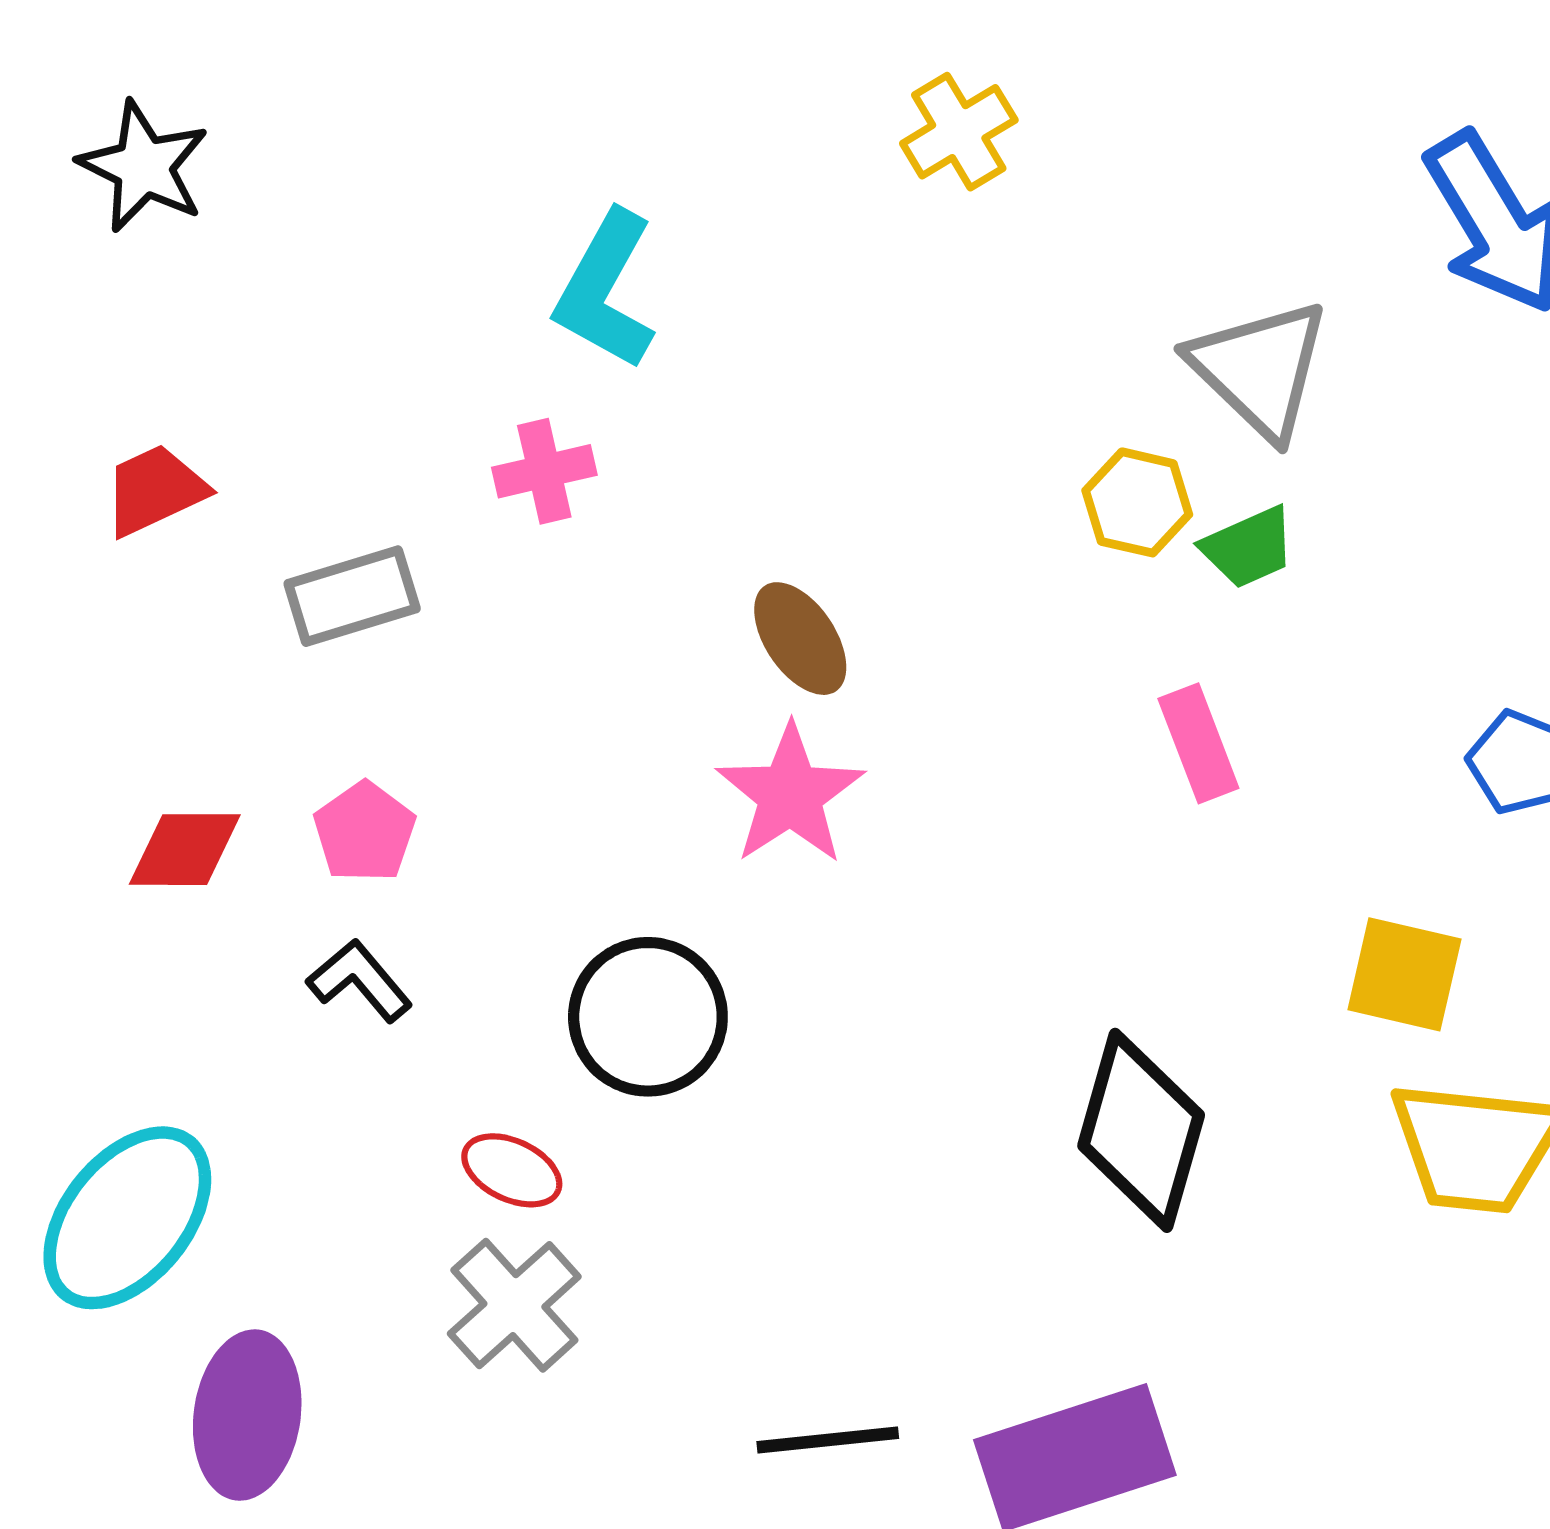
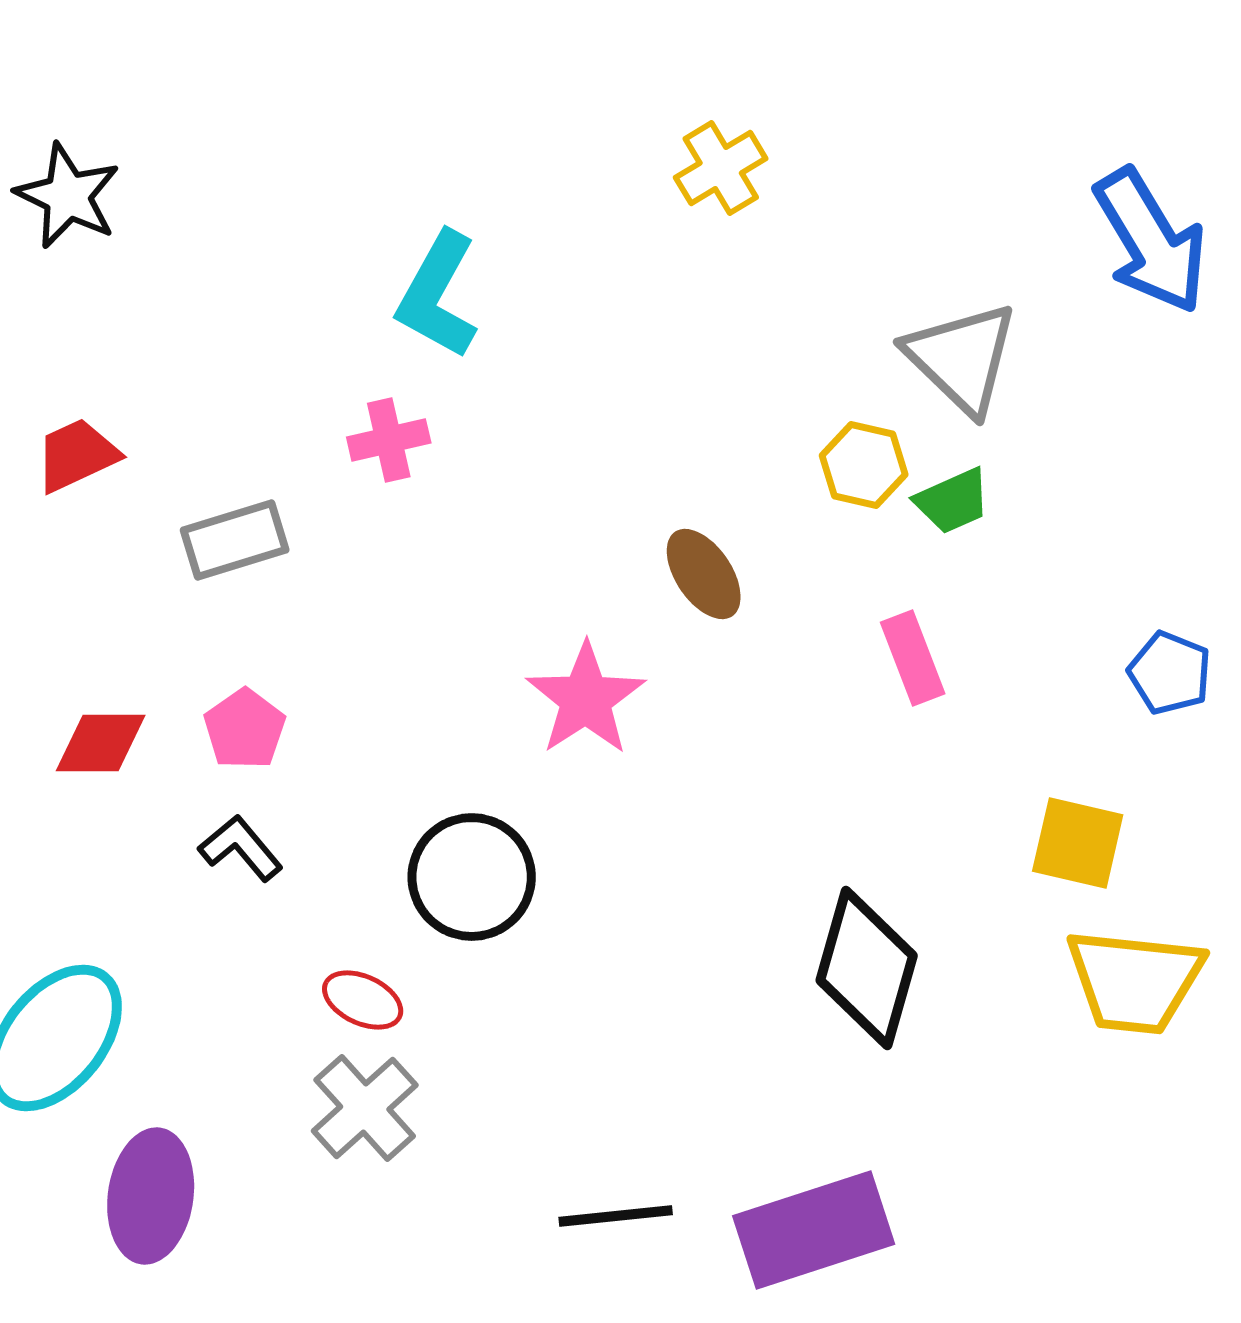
brown ellipse: (800, 639) -> (704, 574), moved

